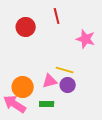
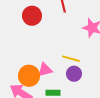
pink triangle: (50, 81) -> (45, 70), moved

